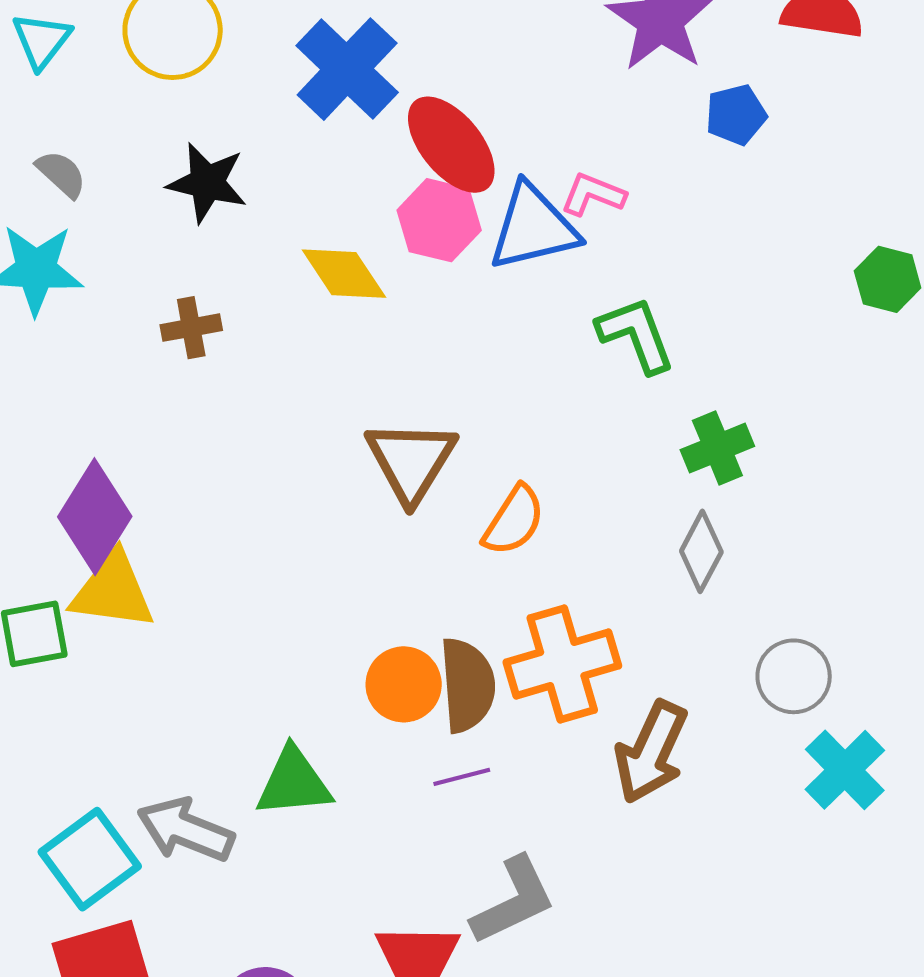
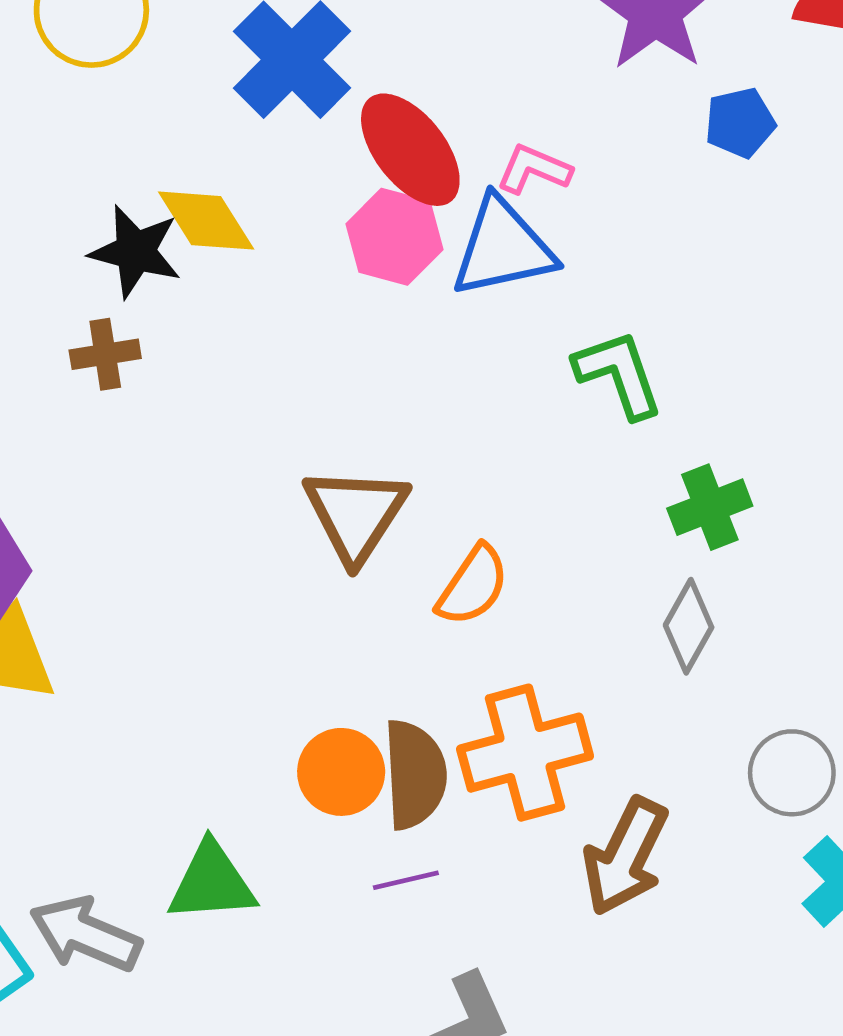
black star: (207, 183) -> (135, 251), moved
pink L-shape: (593, 194) -> (534, 169), moved
yellow diamond: (344, 274) -> (206, 221), moved

